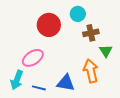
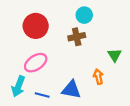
red circle: (49, 25) -> (36, 26), moved
brown cross: (91, 33) -> (77, 37), moved
orange arrow: (91, 71) -> (98, 77), size x0.6

